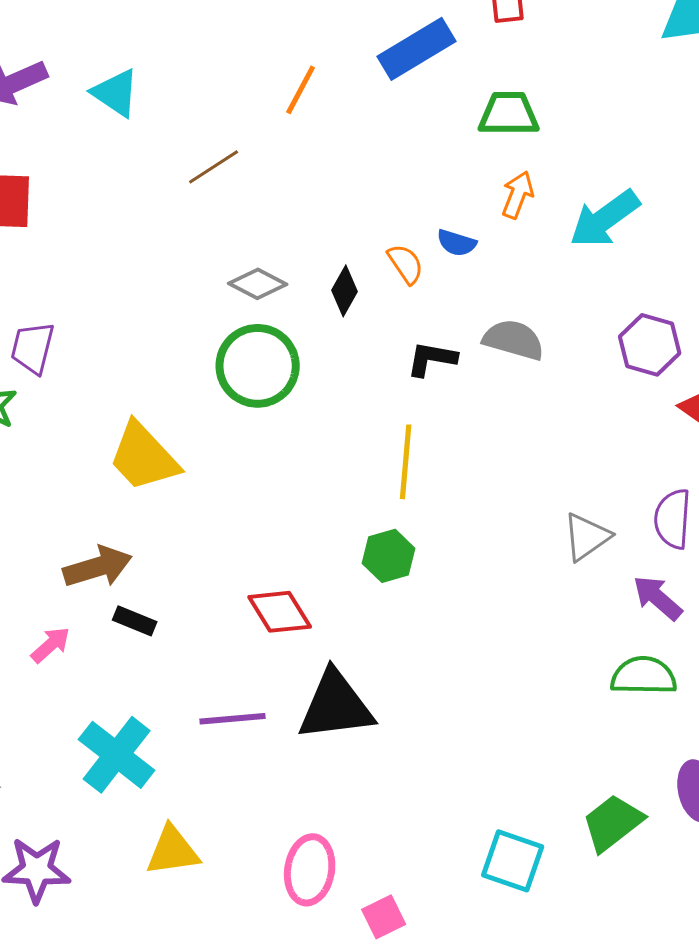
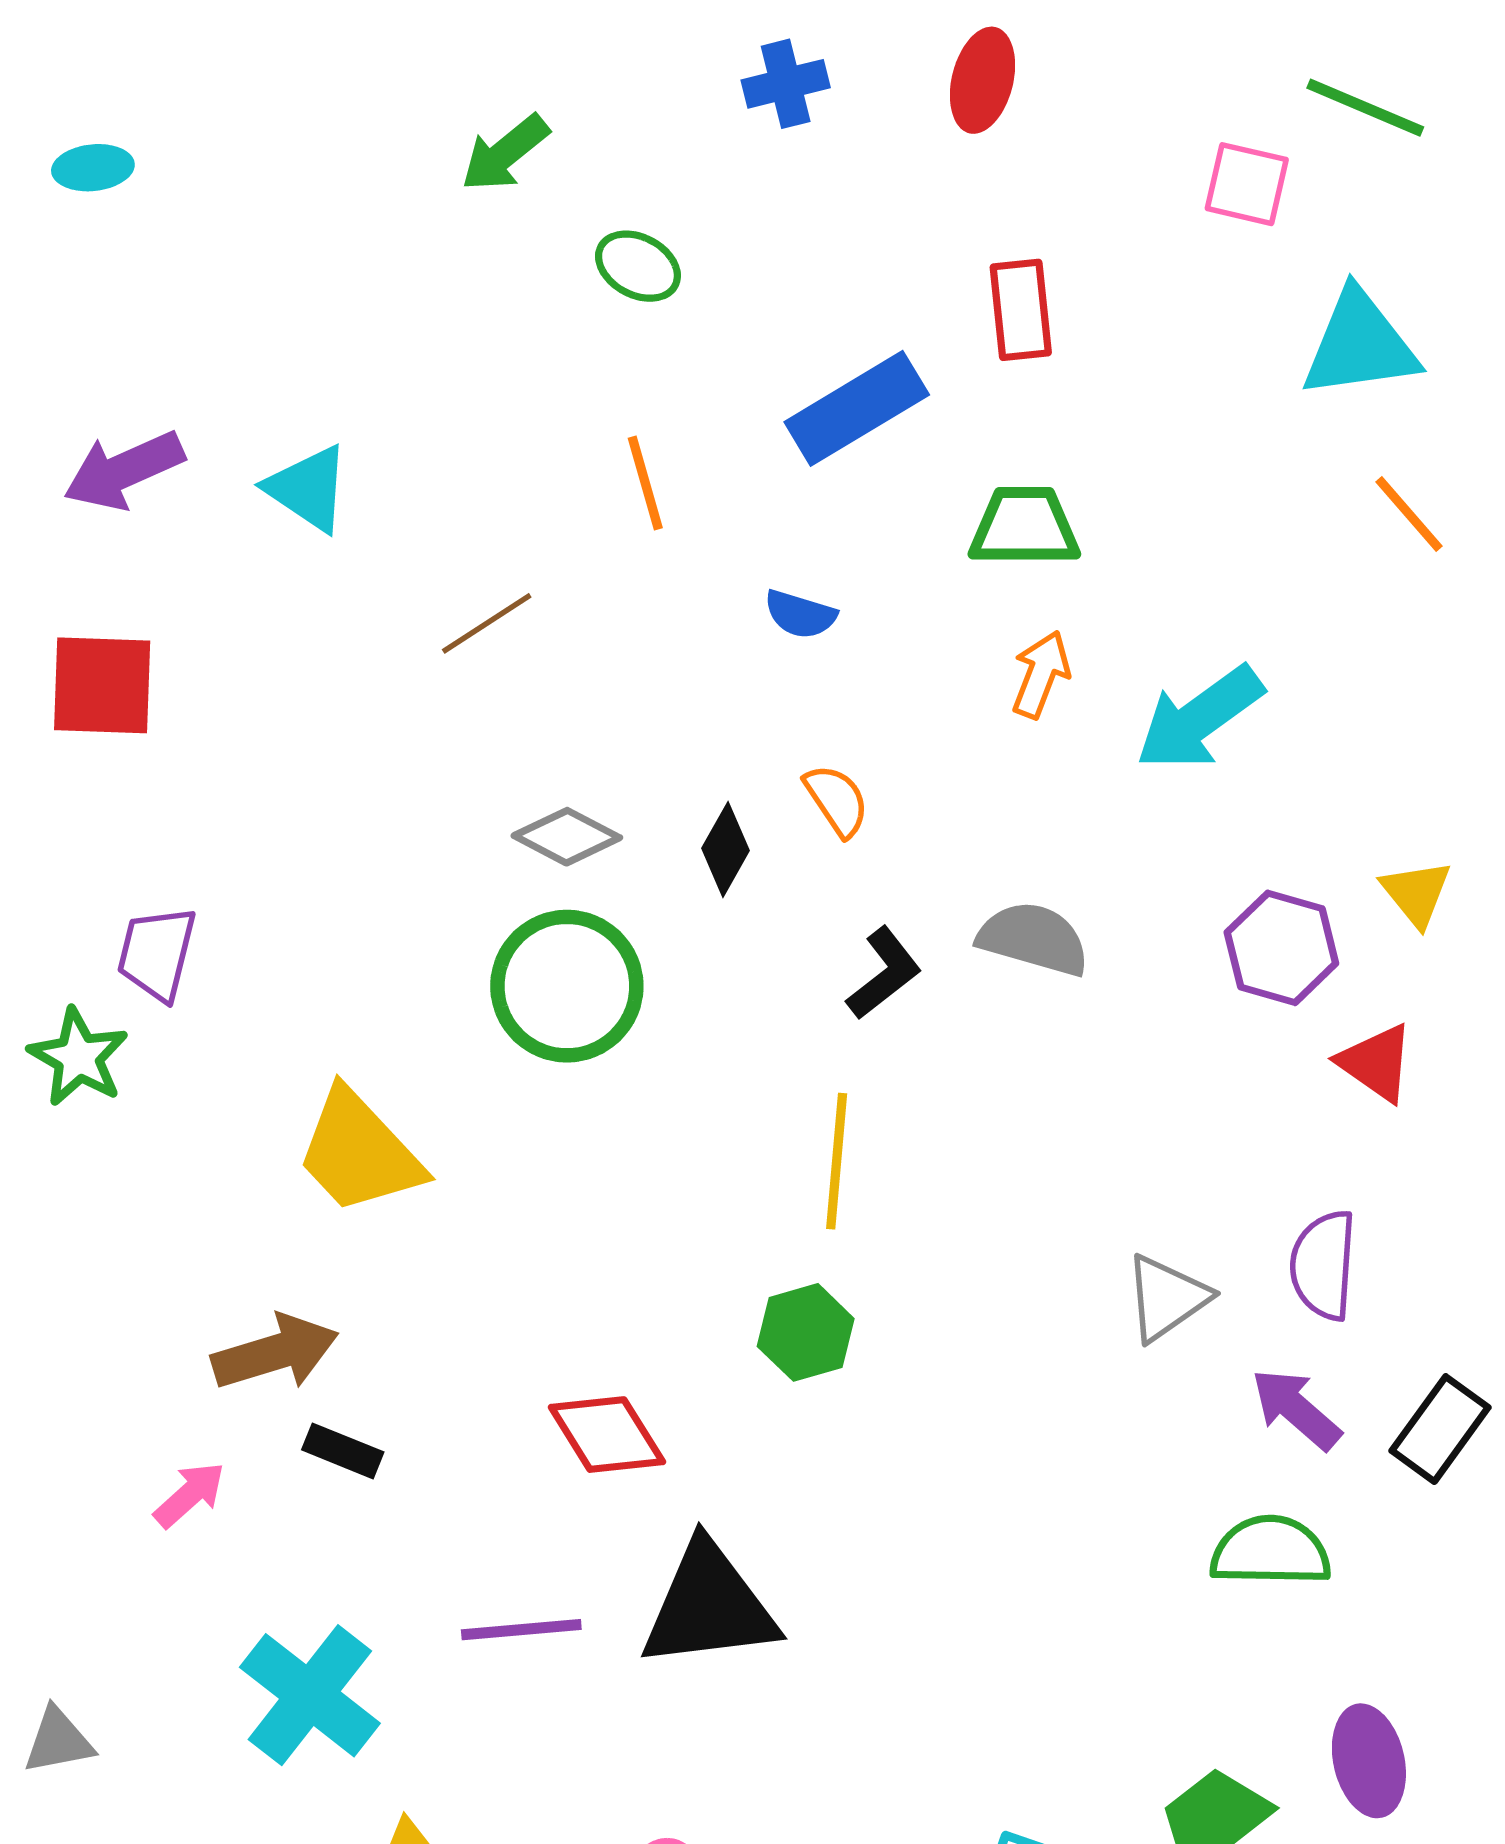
orange line: (301, 90) -> (645, 483), turned -44
blue semicircle: (457, 243) -> (800, 614), moved
black L-shape: (432, 359) -> (884, 973), turned 132

